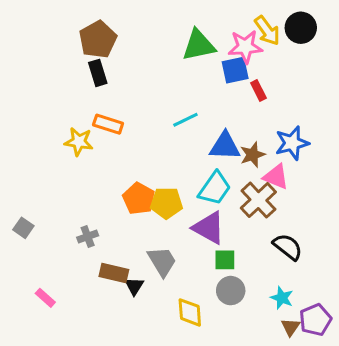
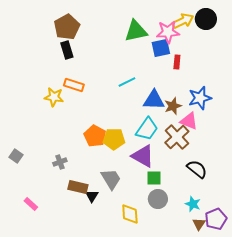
yellow arrow: (267, 31) -> (183, 21), turned -80
red rectangle: (258, 91) -> (177, 62), turned 32

